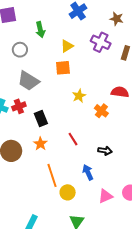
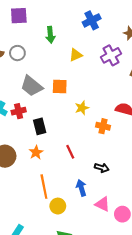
purple cross: (101, 42) -> (111, 55), turned 30
gray circle: (20, 50) -> (17, 53), moved
orange square: (63, 68) -> (60, 86), moved
orange cross: (101, 111) -> (103, 126), turned -32
pink triangle: (105, 196) -> (102, 204), moved, turned 42

